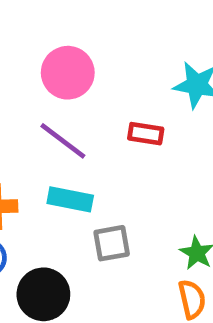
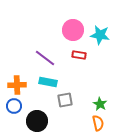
pink circle: (68, 73) -> (73, 30), moved

